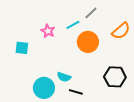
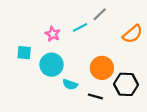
orange circle: (88, 42) -> (102, 68), moved
cyan circle: (44, 88) -> (52, 65), moved
black line: (76, 92) -> (95, 96), moved

